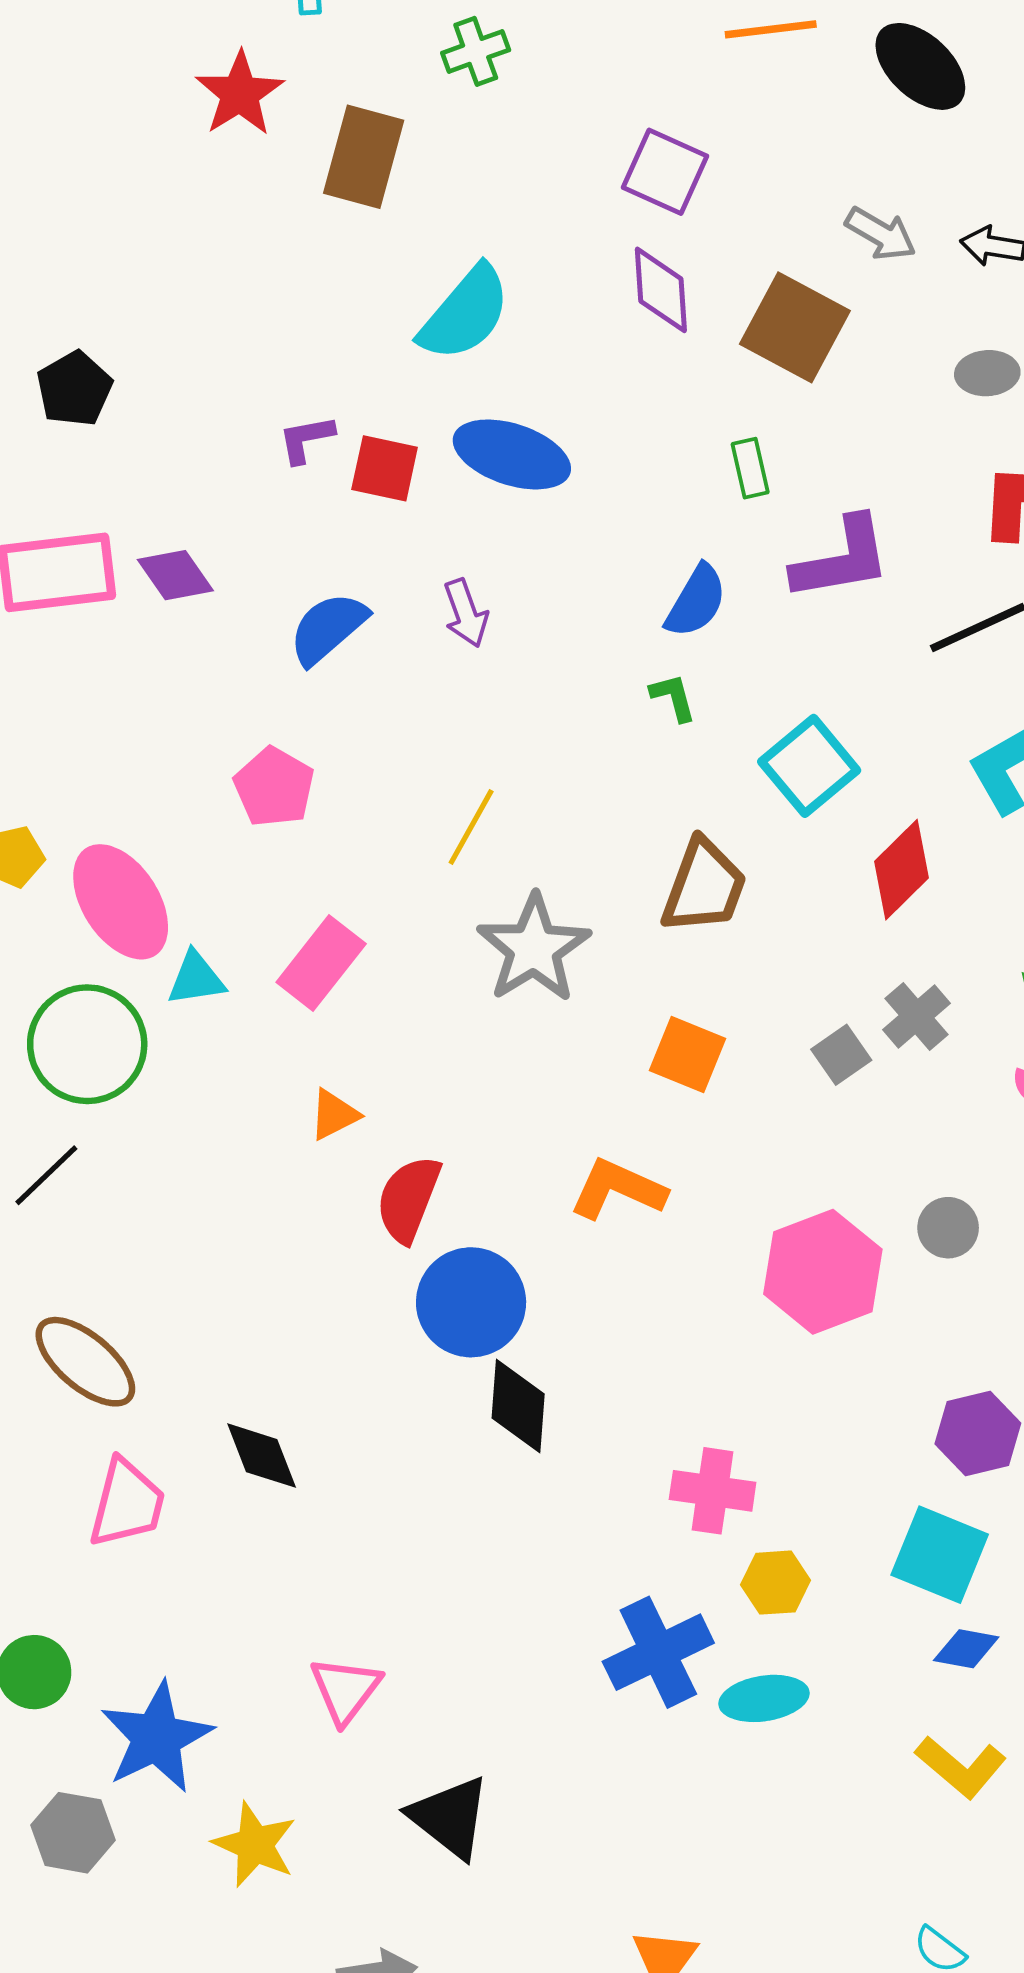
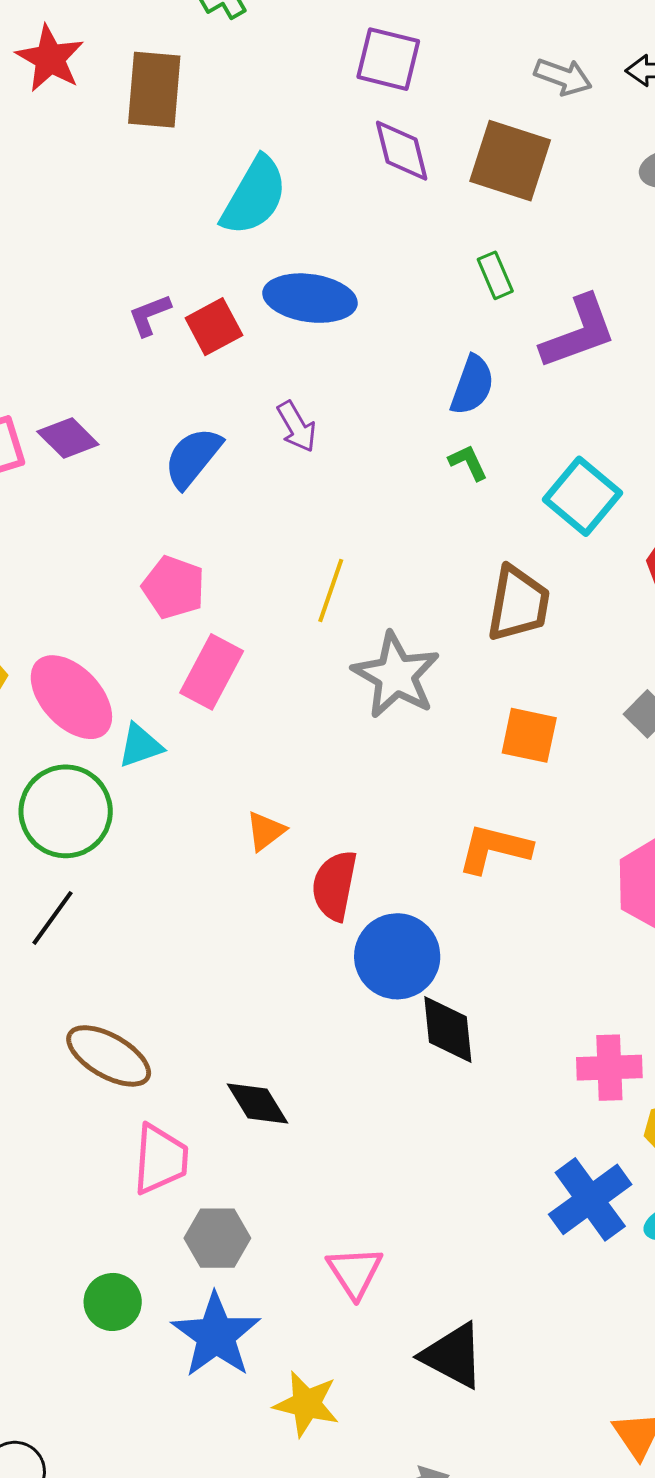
red square: (385, 468) -> (214, 327), turned -30
pink rectangle: (321, 963) -> (212, 672), moved
gray hexagon: (73, 1833) -> (217, 1238), moved

